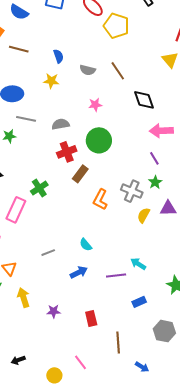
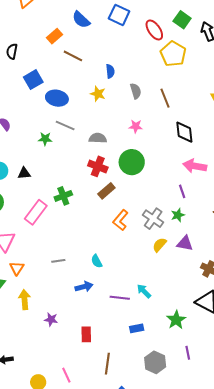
gray semicircle: (88, 70) -> (136, 91), turned -133
red cross: (67, 152) -> (98, 166), turned 30

